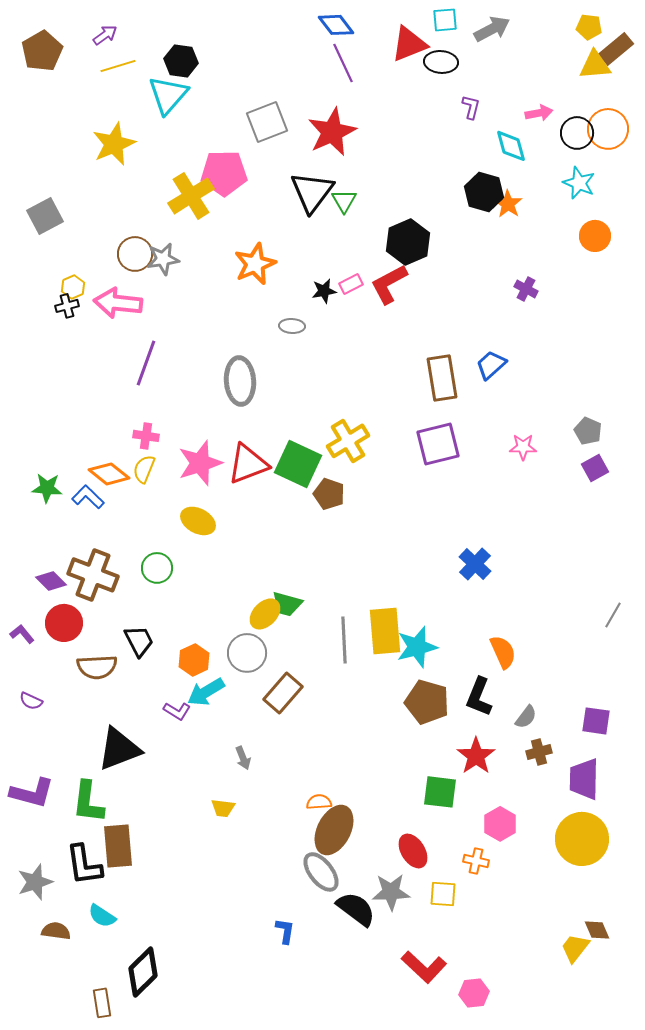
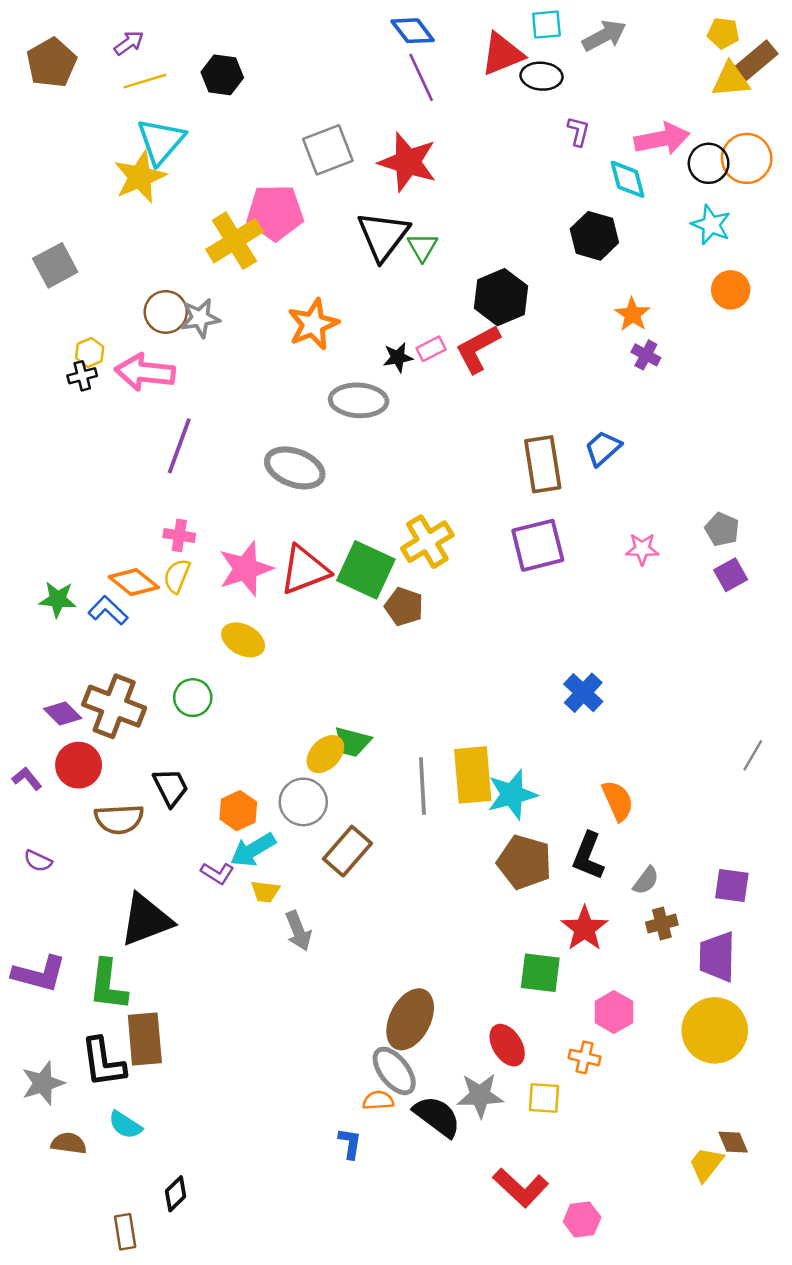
cyan triangle: (168, 95) -> (161, 141), moved
pink arrow: (539, 113) -> (662, 139), size x1.6
red star: (332, 132) -> (408, 162), turned -30
orange star: (508, 204) -> (632, 314), moved
gray ellipse: (292, 326) -> (359, 400), size x1.8
gray ellipse: (240, 381) -> (295, 468), turned -66
gray arrow: (243, 758) -> (298, 931), size x1.4
orange semicircle: (319, 802) -> (378, 1100), moved
yellow trapezoid: (223, 808) -> (265, 892), moved
black diamond: (143, 972) -> (176, 1194), size x0.6

